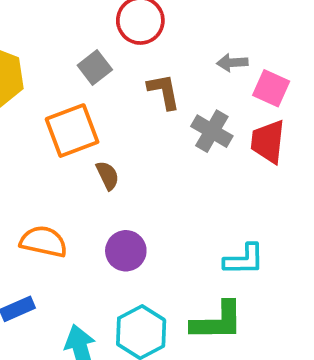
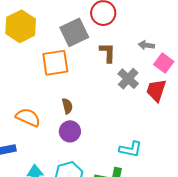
gray square: (95, 67) -> (74, 32), size x1.6
brown semicircle: (108, 175) -> (67, 106), moved

